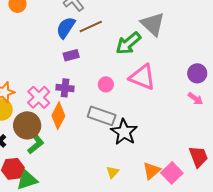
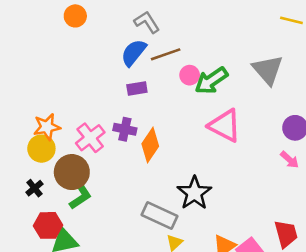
gray triangle: (153, 24) -> (268, 70), moved
pink circle: (106, 84) -> (190, 75), moved
orange diamond: (58, 116) -> (150, 145), moved
gray rectangle: (102, 116) -> (160, 215), moved

